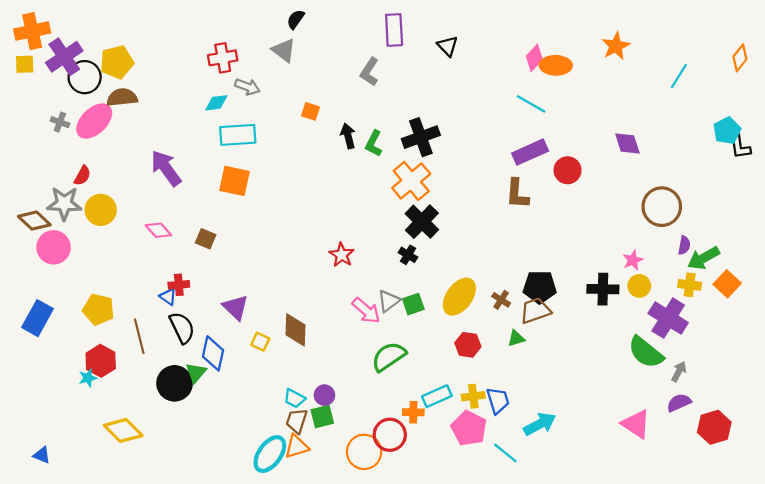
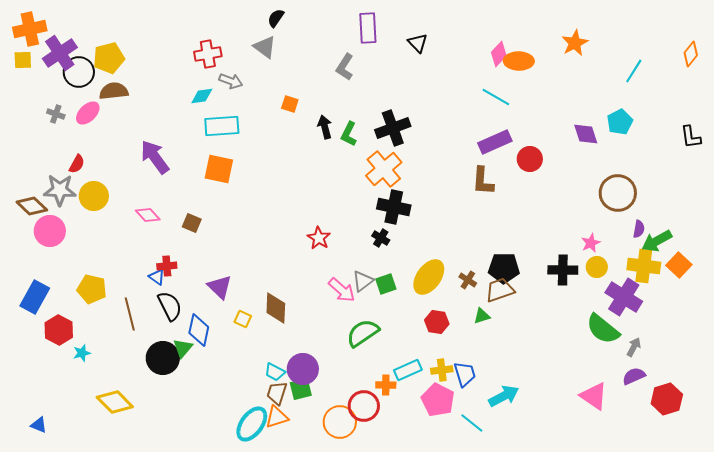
pink ellipse: (94, 121) -> (88, 113), size x0.7
cyan pentagon: (727, 131) -> (620, 122), moved
black cross: (422, 222) -> (394, 207), turned -32
yellow cross: (690, 285) -> (644, 266), size x1.5
red hexagon: (101, 361) -> (59, 330), moved
purple circle: (324, 395) -> (303, 369), size x1.6

